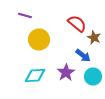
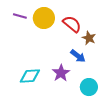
yellow circle: (39, 40) -> (44, 18), moved
cyan circle: (93, 76) -> (89, 87), moved

